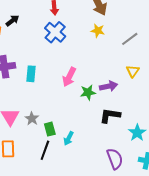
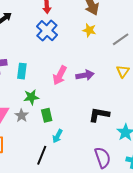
purple arrow: (108, 86) -> (85, 75), moved
green star: (88, 92) -> (31, 97), moved
green rectangle: (50, 129) -> (47, 115), moved
black line: (45, 150) -> (42, 155), moved

